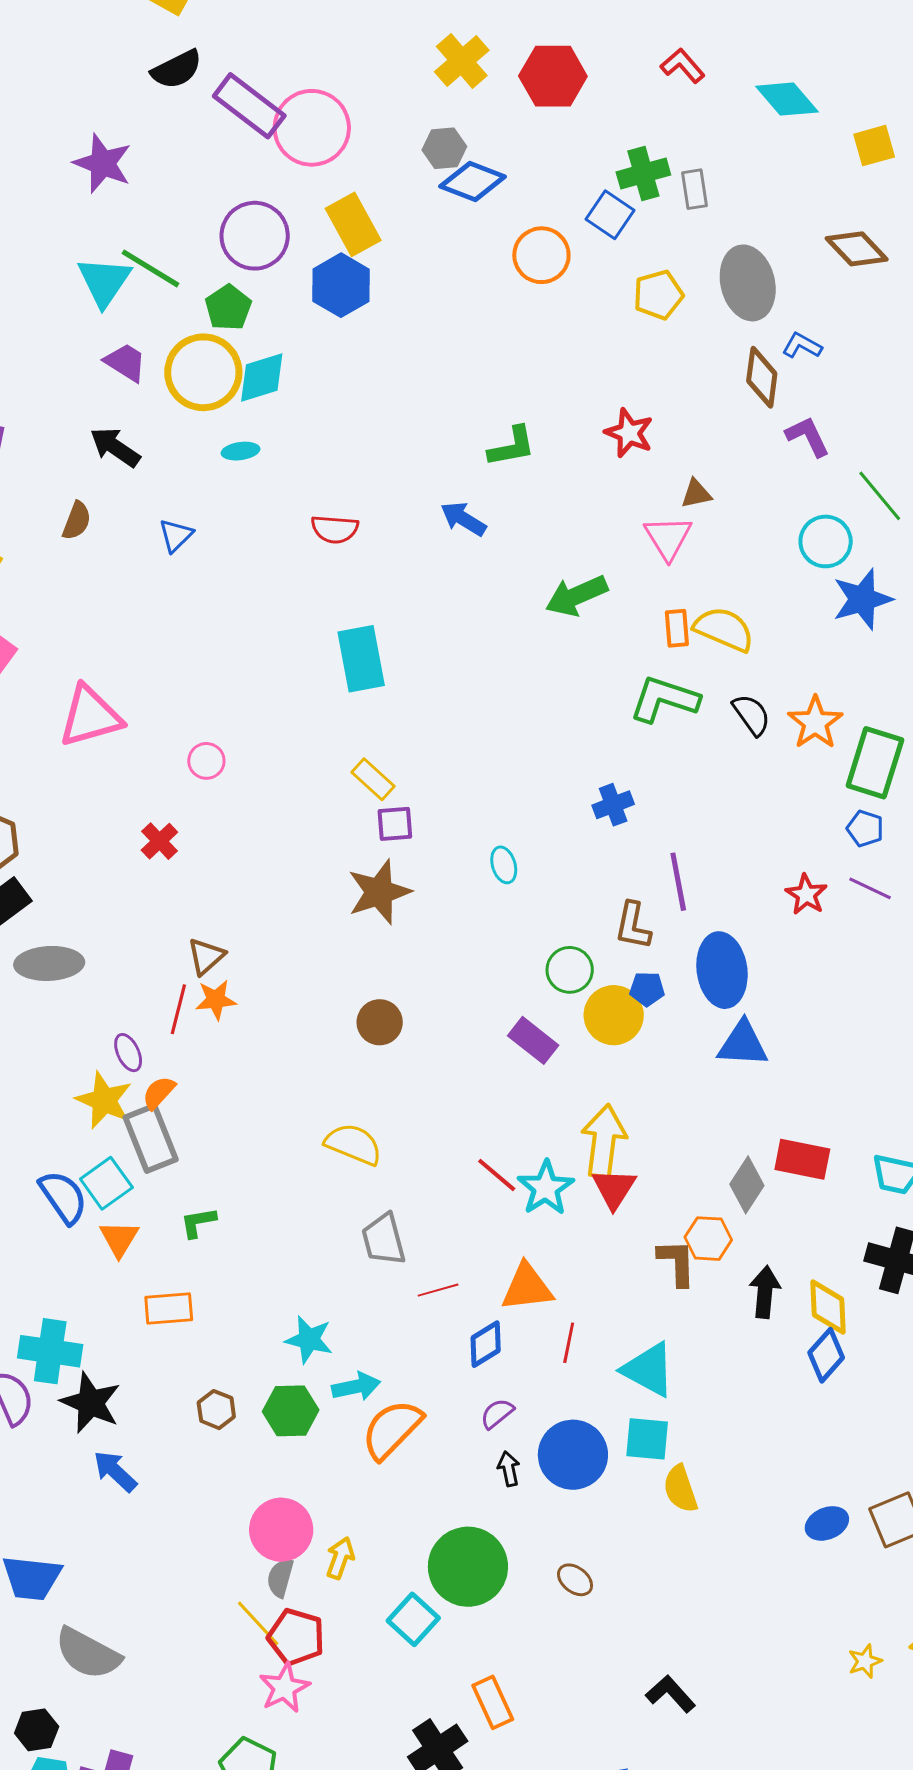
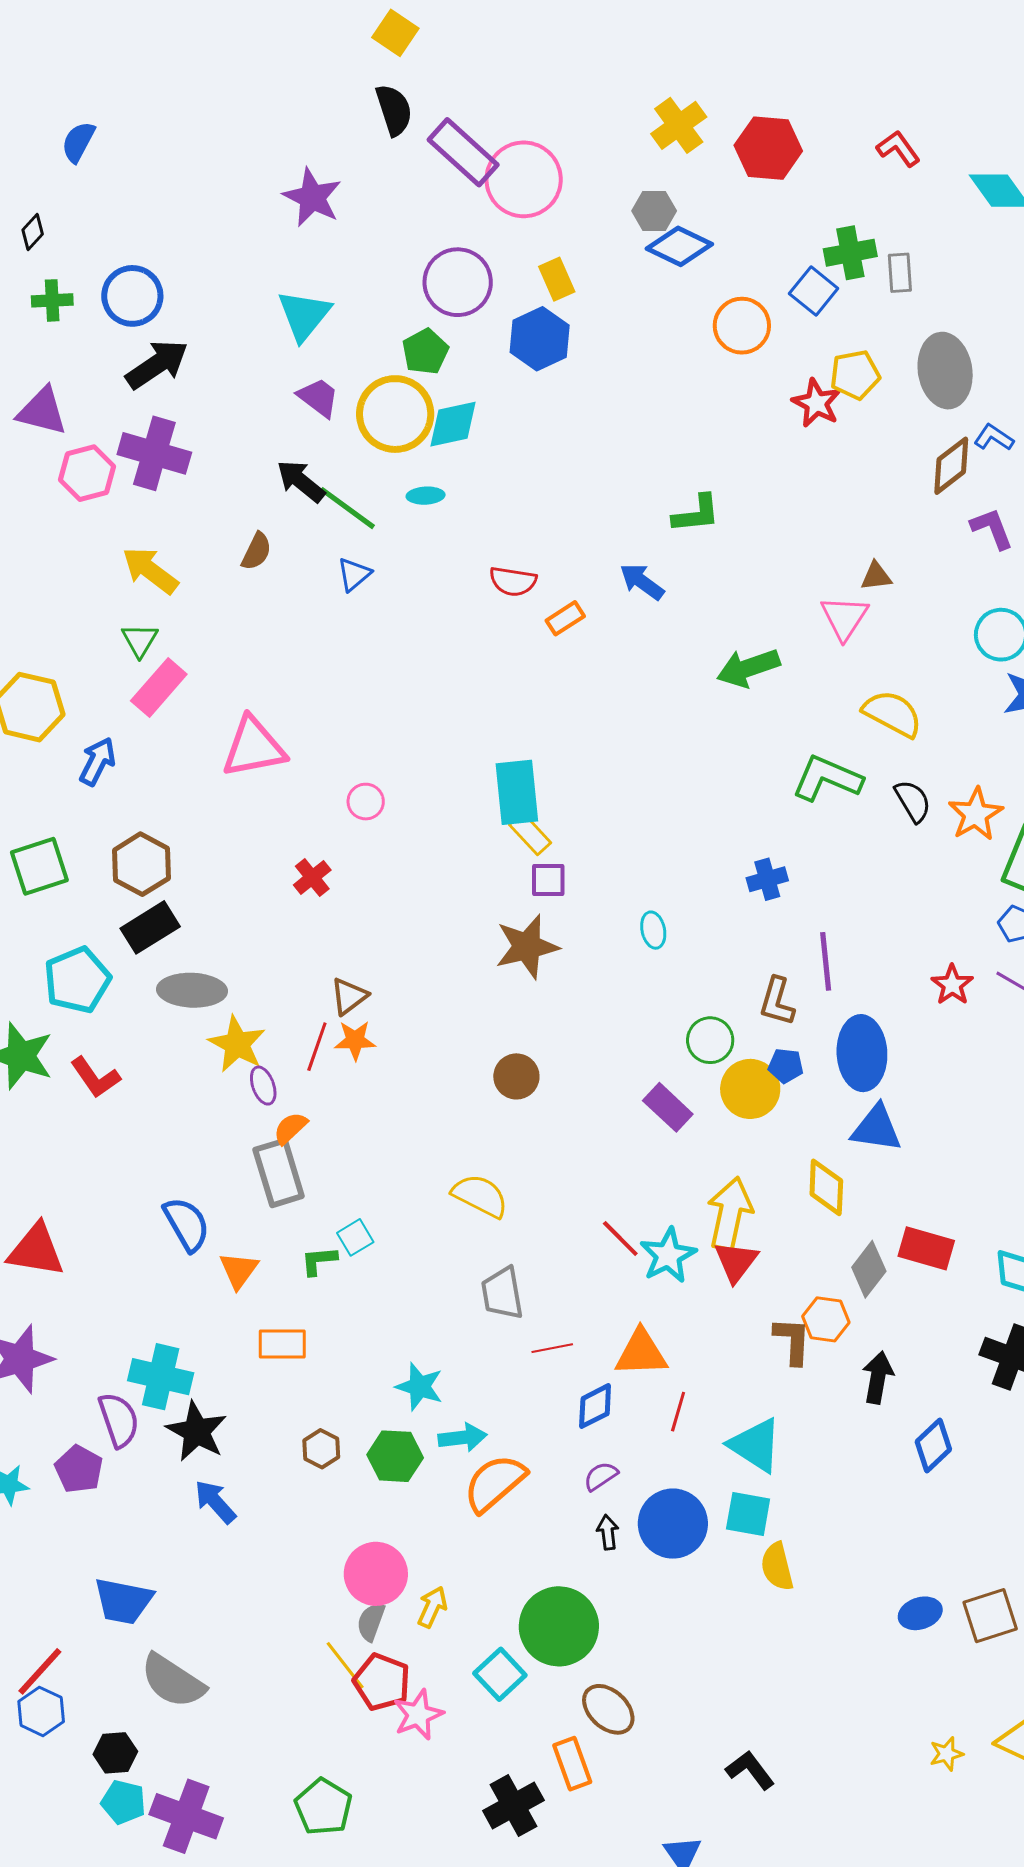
black semicircle: (177, 69) -> (394, 110), turned -86
yellow rectangle: (353, 224) -> (557, 279), size x0.7
green line: (151, 268) -> (347, 508), moved
brown diamond: (762, 377) -> (951, 466), turned 40
red star: (629, 433) -> (816, 403), moved
orange rectangle: (677, 628) -> (565, 618), moved, turned 57
cyan rectangle: (361, 659) -> (517, 792), moved
yellow star: (104, 1100) -> (237, 1044), moved
cyan square: (106, 1183) -> (355, 1237), moved, size x0.7
yellow diamond: (828, 1307) -> (826, 1187), moved
brown ellipse: (575, 1580) -> (608, 1709), moved, size x1.5
pink star: (284, 1688) -> (418, 1715), moved

